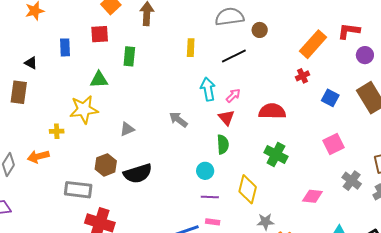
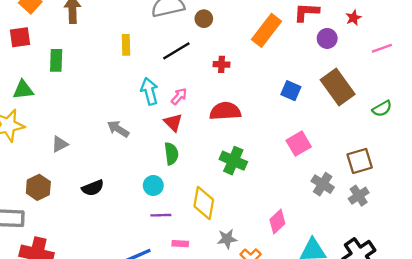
red cross: (303, 76) -> (222, 64), moved, turned 32
black semicircle: (138, 173) -> (93, 188), moved, size x0.7
pink diamond: (312, 196) -> (277, 222), moved, turned -45
pink rectangle: (213, 222) -> (180, 244), moved

